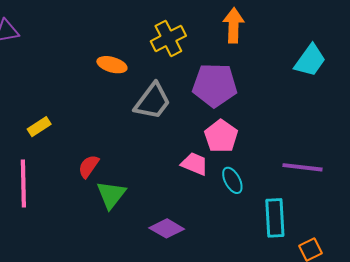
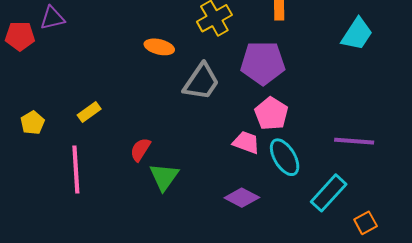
cyan ellipse: (232, 180) -> (285, 157), size x1.4
cyan rectangle: (275, 218) -> (329, 193), turned 48
purple diamond: (167, 228) -> (242, 198), moved

